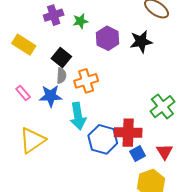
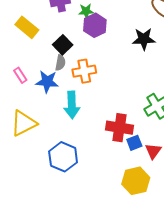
purple hexagon: (108, 38) -> (95, 25), moved
blue hexagon: (103, 139) -> (63, 157), moved
blue square: (138, 154) -> (134, 143), moved

